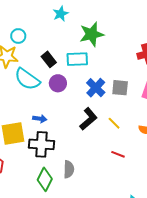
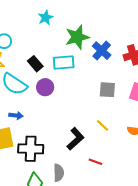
blue cross: (96, 88) -> (102, 51), moved
blue arrow: (40, 119) -> (16, 116), moved
black L-shape: (88, 119) -> (75, 139), moved
red line: (118, 154) -> (95, 162), moved

